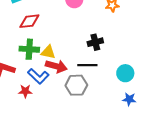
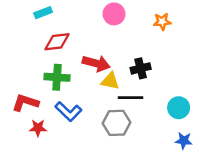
yellow triangle: (48, 52) -> (110, 81), moved
red arrow: (56, 66) -> (96, 63), moved
red star: (25, 91) -> (38, 128), moved

